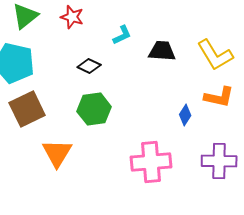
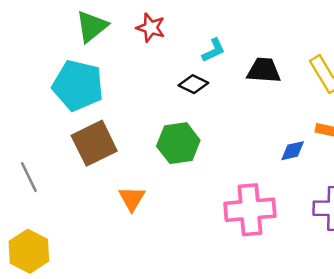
black diamond: (89, 66) -> (193, 84), moved
blue diamond: (185, 115) -> (293, 151), turned 45
orange triangle: (57, 153) -> (132, 198), size x0.7

